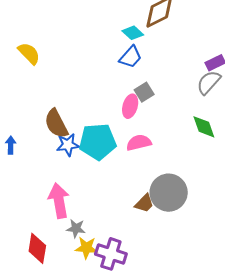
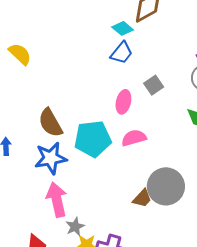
gray square: (144, 92) -> (154, 85), moved
blue star: (68, 145) -> (51, 158), moved, size x1.4
gray star: (76, 228) -> (75, 227), turned -30

